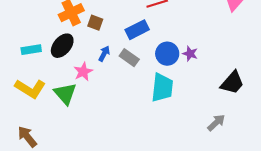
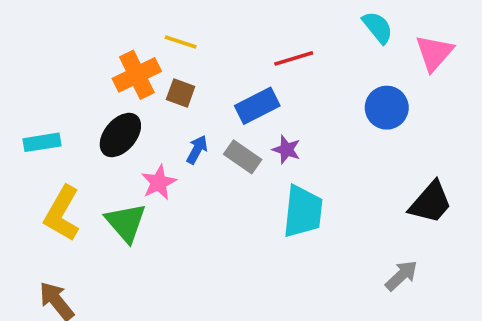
cyan rectangle: (31, 50) -> (42, 142), moved
blue circle: (167, 54) -> (387, 108), moved
purple star: (190, 54) -> (286, 150), moved
yellow L-shape: (30, 89) -> (62, 213), turned 88

